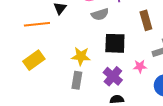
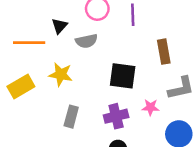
gray semicircle: (100, 14) -> (86, 41), moved
yellow star: (81, 56) -> (61, 74), moved
purple cross: (113, 76) -> (116, 116), turned 30

